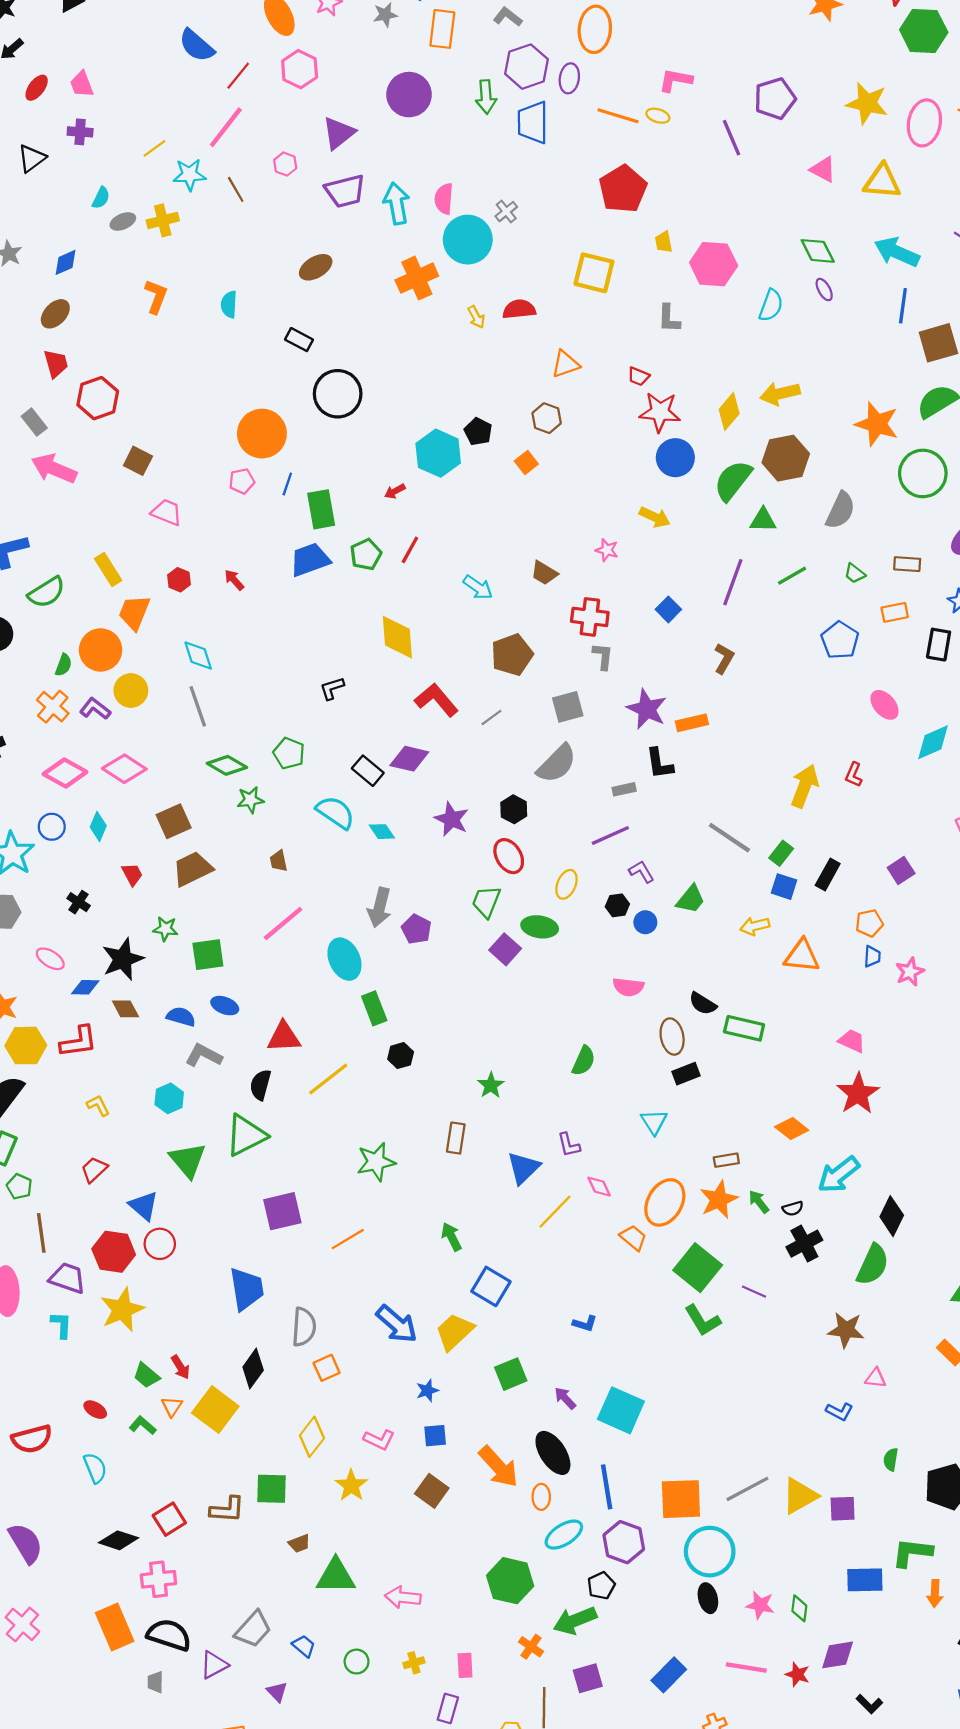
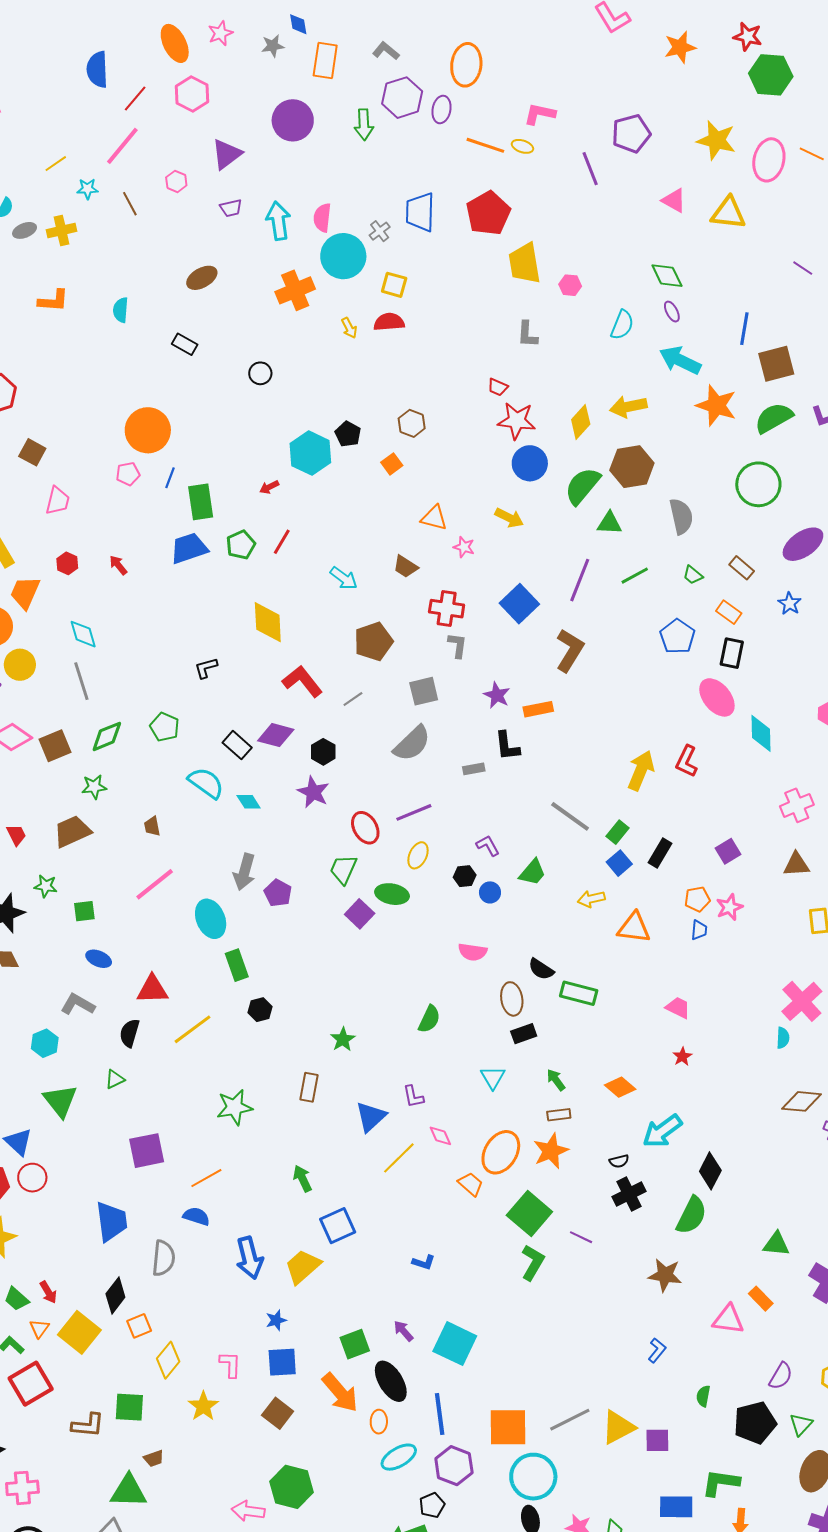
blue semicircle: (197, 46) -> (97, 69), turned 45
blue trapezoid: (533, 122) -> (420, 212), moved
cyan star: (189, 175) -> (87, 189), size x0.7
purple trapezoid: (345, 191) -> (231, 208), size x0.6
yellow trapezoid: (664, 242) -> (525, 263), size x2.0
cyan arrow: (897, 252) -> (680, 360), moved
pink hexagon: (714, 264) -> (570, 285), size x0.5
yellow square: (594, 273) -> (394, 285), moved, size x0.7
orange L-shape: (156, 296) -> (53, 301), turned 72
orange triangle: (565, 364) -> (434, 518), moved, turned 32
black circle: (338, 394) -> (260, 373), moved, size x0.5
orange star: (877, 424) -> (716, 405), moved
gray semicircle: (840, 510) -> (681, 516), turned -39
pink trapezoid: (167, 512) -> (58, 501), turned 80
brown rectangle: (907, 564) -> (742, 568), turned 35
blue square: (668, 609) -> (519, 604), size x1.6
orange rectangle: (895, 612) -> (729, 612), turned 45
black rectangle: (939, 645) -> (732, 653), moved
brown L-shape: (724, 658) -> (570, 650), size x1.5
pink ellipse: (885, 705) -> (717, 697), size x1.4
purple star: (647, 709) -> (497, 695), size x0.7
cyan diamond: (933, 742) -> (761, 733), turned -69
green diamond: (227, 765) -> (107, 736), turned -54
red L-shape: (854, 775) -> (687, 761), size x1.4
green star: (250, 800) -> (94, 787), moved
black hexagon: (514, 809) -> (323, 752), moved
brown square: (174, 821) -> (55, 746), moved
purple line: (610, 835) -> (414, 812), moved
blue square: (784, 887) -> (619, 863), turned 30
green square: (208, 955) -> (84, 911), size x0.7
pink star: (910, 972) -> (729, 907), moved
blue semicircle: (181, 1017) -> (196, 1216), moved
red star: (858, 1094) -> (682, 1057), size x0.5
green triangle: (246, 1135) -> (115, 1079), size x0.5
green arrow: (759, 1202) -> (556, 1080), moved
blue square: (491, 1286) -> (338, 1226), turned 33
green L-shape: (703, 1320) -> (533, 1262), turned -120
blue arrow: (397, 1324) -> (249, 1258), turned 33
orange square: (327, 1368) -> (139, 1326), moved
green square: (511, 1374) -> (355, 1344), moved
pink triangle: (876, 1378) -> (728, 1319), moved, size x1.6
blue L-shape: (839, 1411) -> (657, 1350), turned -80
blue square: (435, 1436) -> (282, 1362), size x1.4
pink L-shape: (379, 1440) -> (230, 1364), turned -116
red square: (169, 1519) -> (31, 1384), moved, size x1.4
green triangle: (336, 1576) -> (129, 1491), moved
green hexagon: (510, 1581) -> (291, 1487), moved

